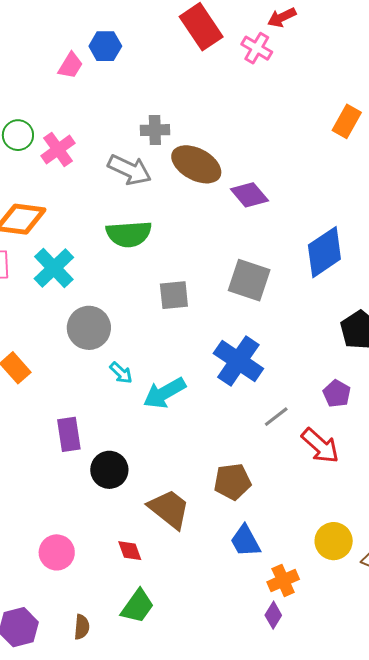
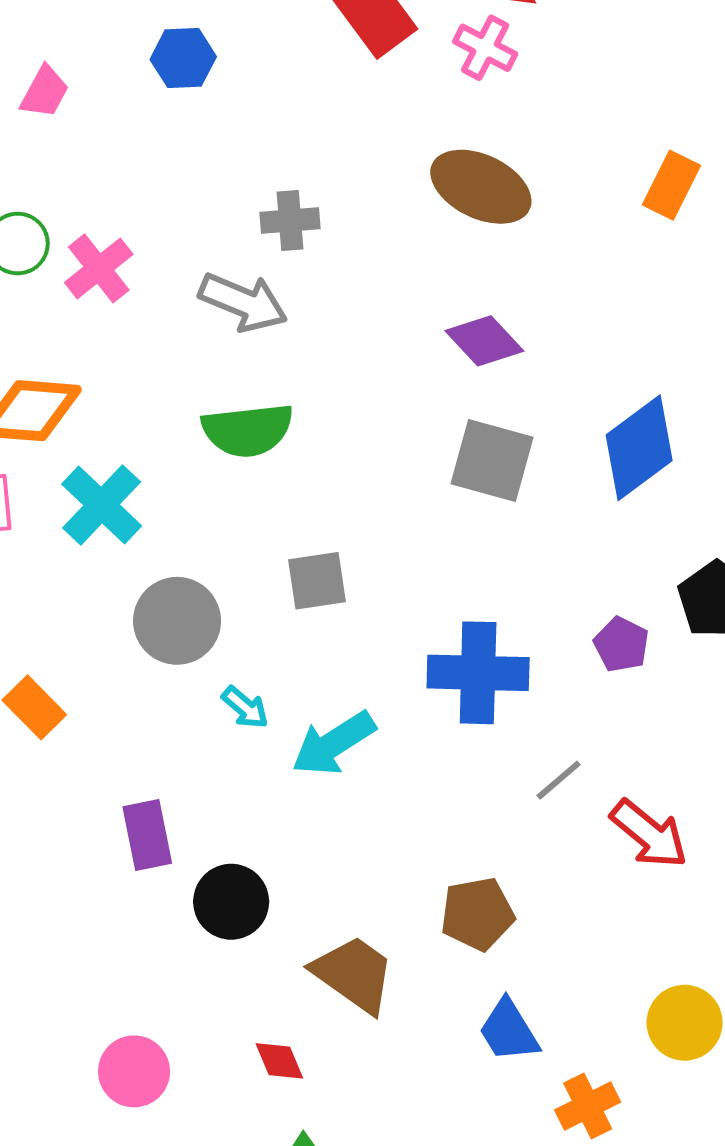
pink trapezoid: (70, 65) -> (45, 92), moved
brown ellipse: (196, 164) -> (481, 187), moved
gray square: (249, 280) -> (492, 460), moved
gray square: (174, 295) -> (317, 581), moved
blue cross: (238, 361) -> (478, 673), turned -30
purple pentagon: (337, 394) -> (621, 644), moved

